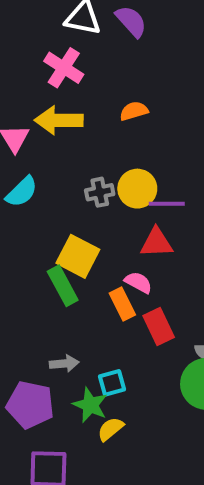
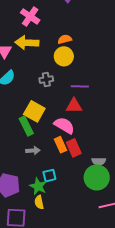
yellow circle: (137, 189) -> (64, 56), moved
pink semicircle: (138, 282) -> (64, 125), size x1.5
orange rectangle: (122, 304) -> (61, 145), moved
gray arrow: (64, 363) -> (33, 151), moved
yellow semicircle: (111, 429) -> (39, 202), moved, turned -64

